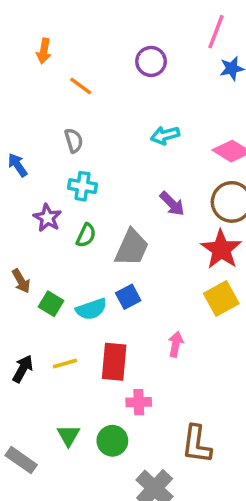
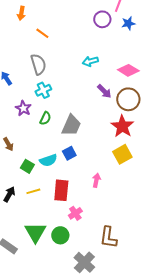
purple circle: (151, 61) -> (102, 19), moved
gray semicircle: (74, 140) -> (38, 64), size x1.5
cyan cross: (83, 186) -> (43, 90), turned -35
purple arrow: (172, 204) -> (104, 91), moved
green square: (51, 304) -> (27, 166), moved
pink cross: (139, 402) -> (75, 213), turned -32
green triangle: (68, 435) -> (35, 232), size x1.6

